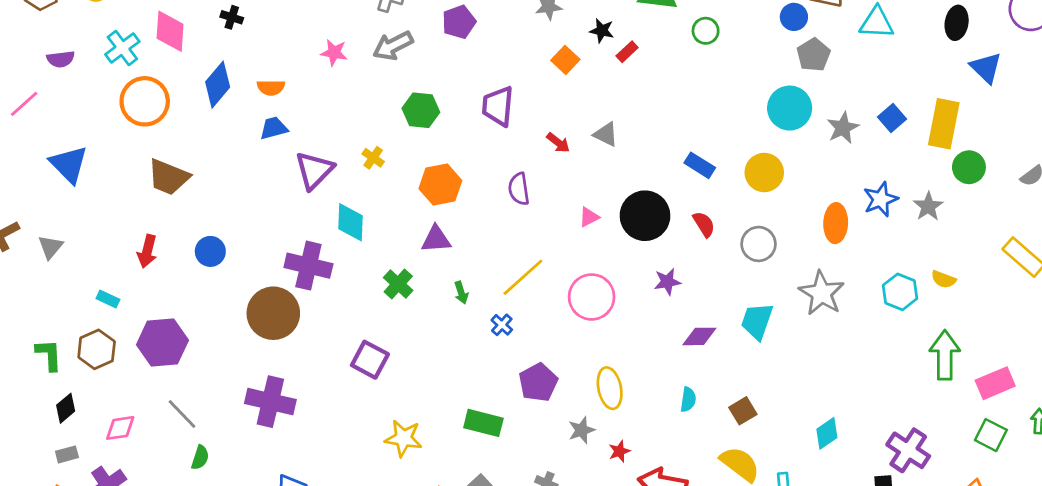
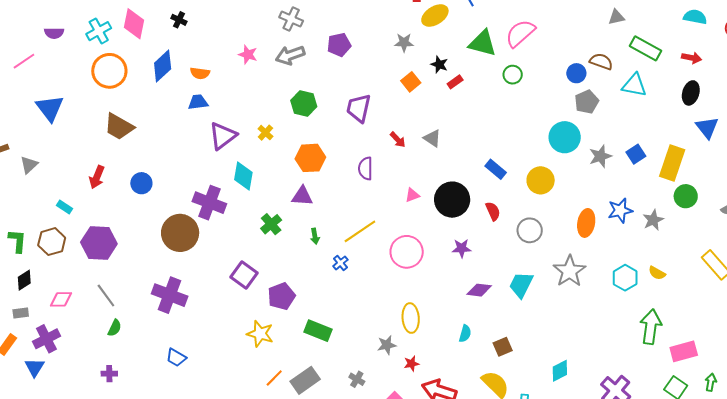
purple pentagon: (538, 382) -> (281, 296), moved

